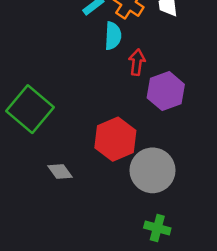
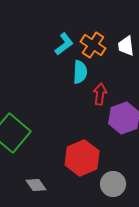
gray circle: (153, 170) -> (113, 184), size x0.7

